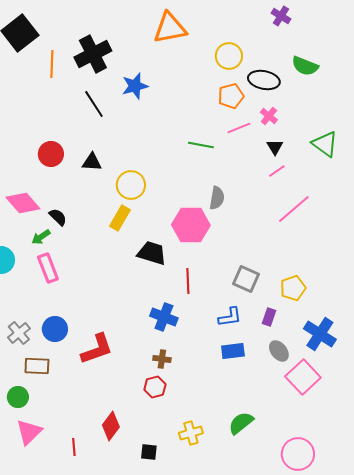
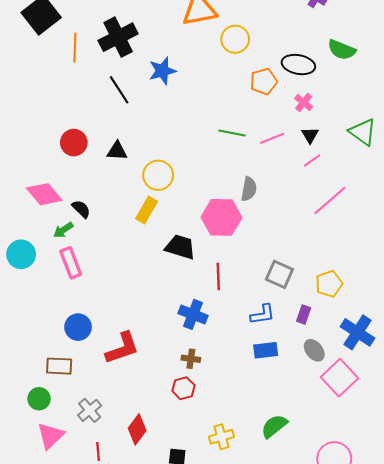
yellow circle: (229, 56) -> (235, 39), moved
pink line: (239, 128) -> (272, 138), moved
gray cross: (19, 333) -> (90, 410), moved

